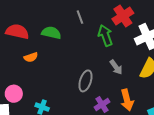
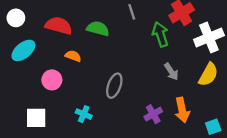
orange semicircle: (31, 57) -> (73, 56), turned -144
gray ellipse: (85, 81) -> (114, 86), moved
pink circle: (14, 94) -> (52, 80), moved

